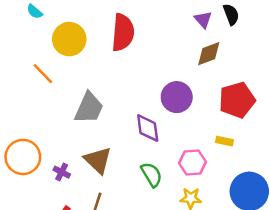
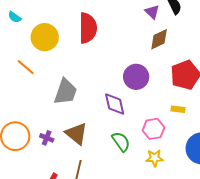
purple cross: (62, 172) -> (47, 138), moved

